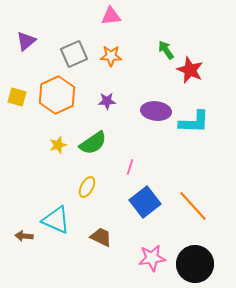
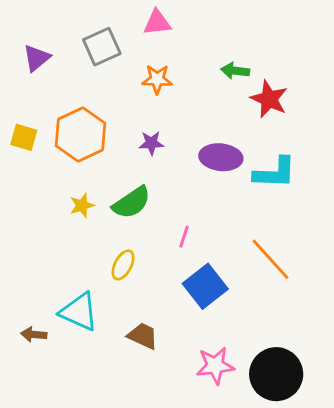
green arrow: (166, 50) -> (235, 71), turned -48
gray square: (74, 54) -> (102, 47), moved
orange line: (193, 206) -> (270, 259), moved

